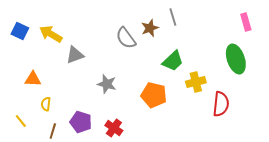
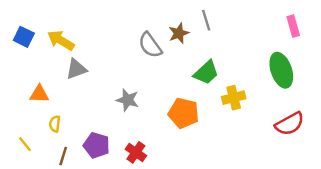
gray triangle: (75, 55) -> (76, 69), moved
red semicircle: (221, 104) -> (290, 124), moved, turned 55

